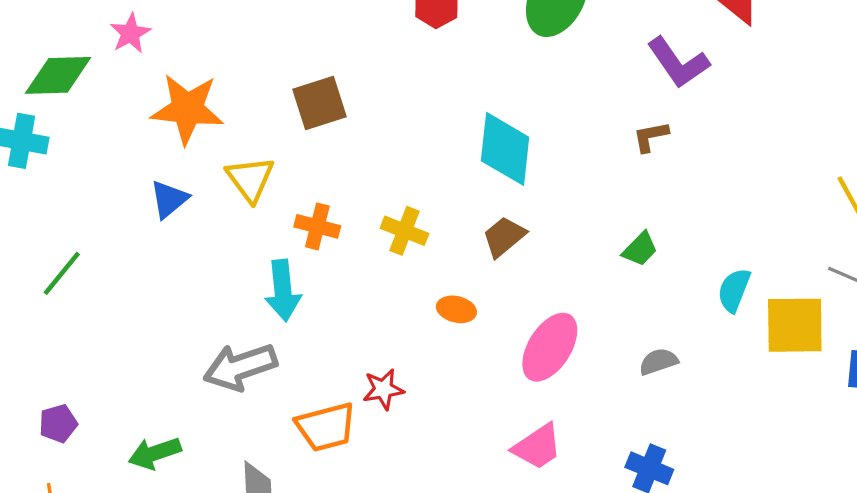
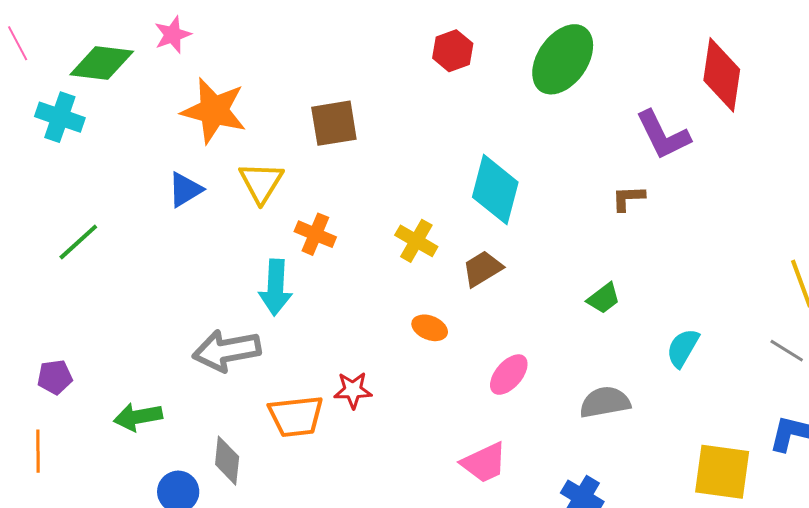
yellow cross: (404, 231) -> (416, 241), moved
yellow square: (795, 325) -> (722, 472), moved
pink ellipse: (550, 347) -> (509, 375), size x0.7
gray semicircle: (658, 362) -> (605, 402), size x1.4

